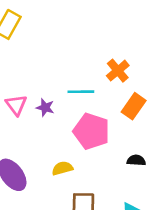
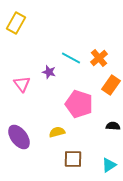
cyan line: (81, 92) -> (71, 58), moved, turned 30
purple star: (45, 108) -> (49, 72), moved

